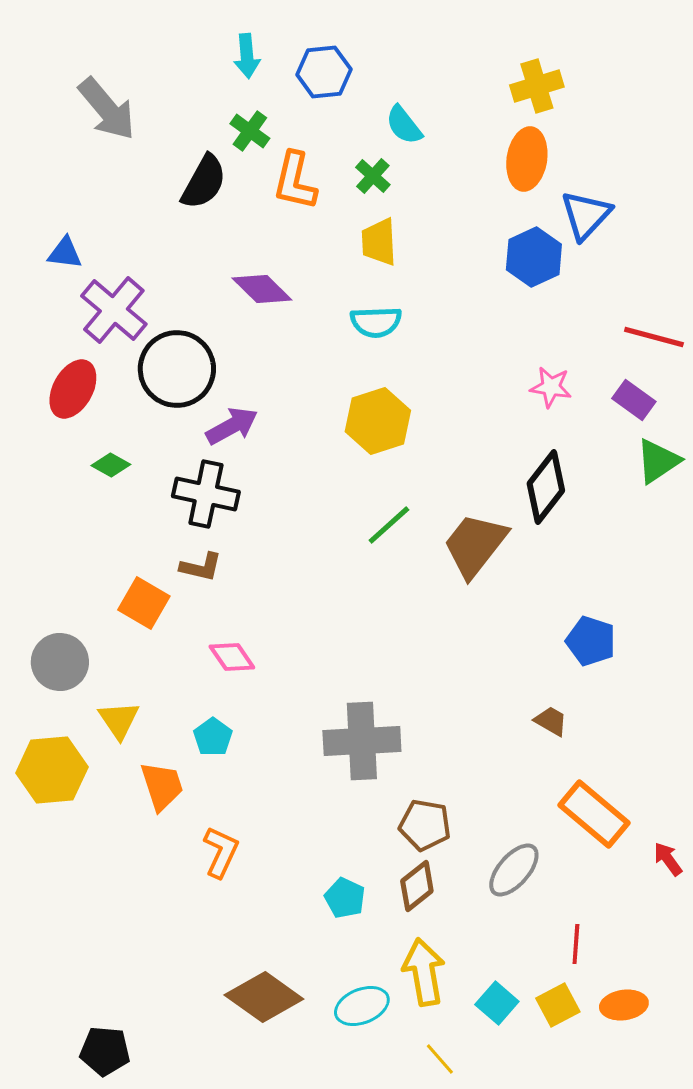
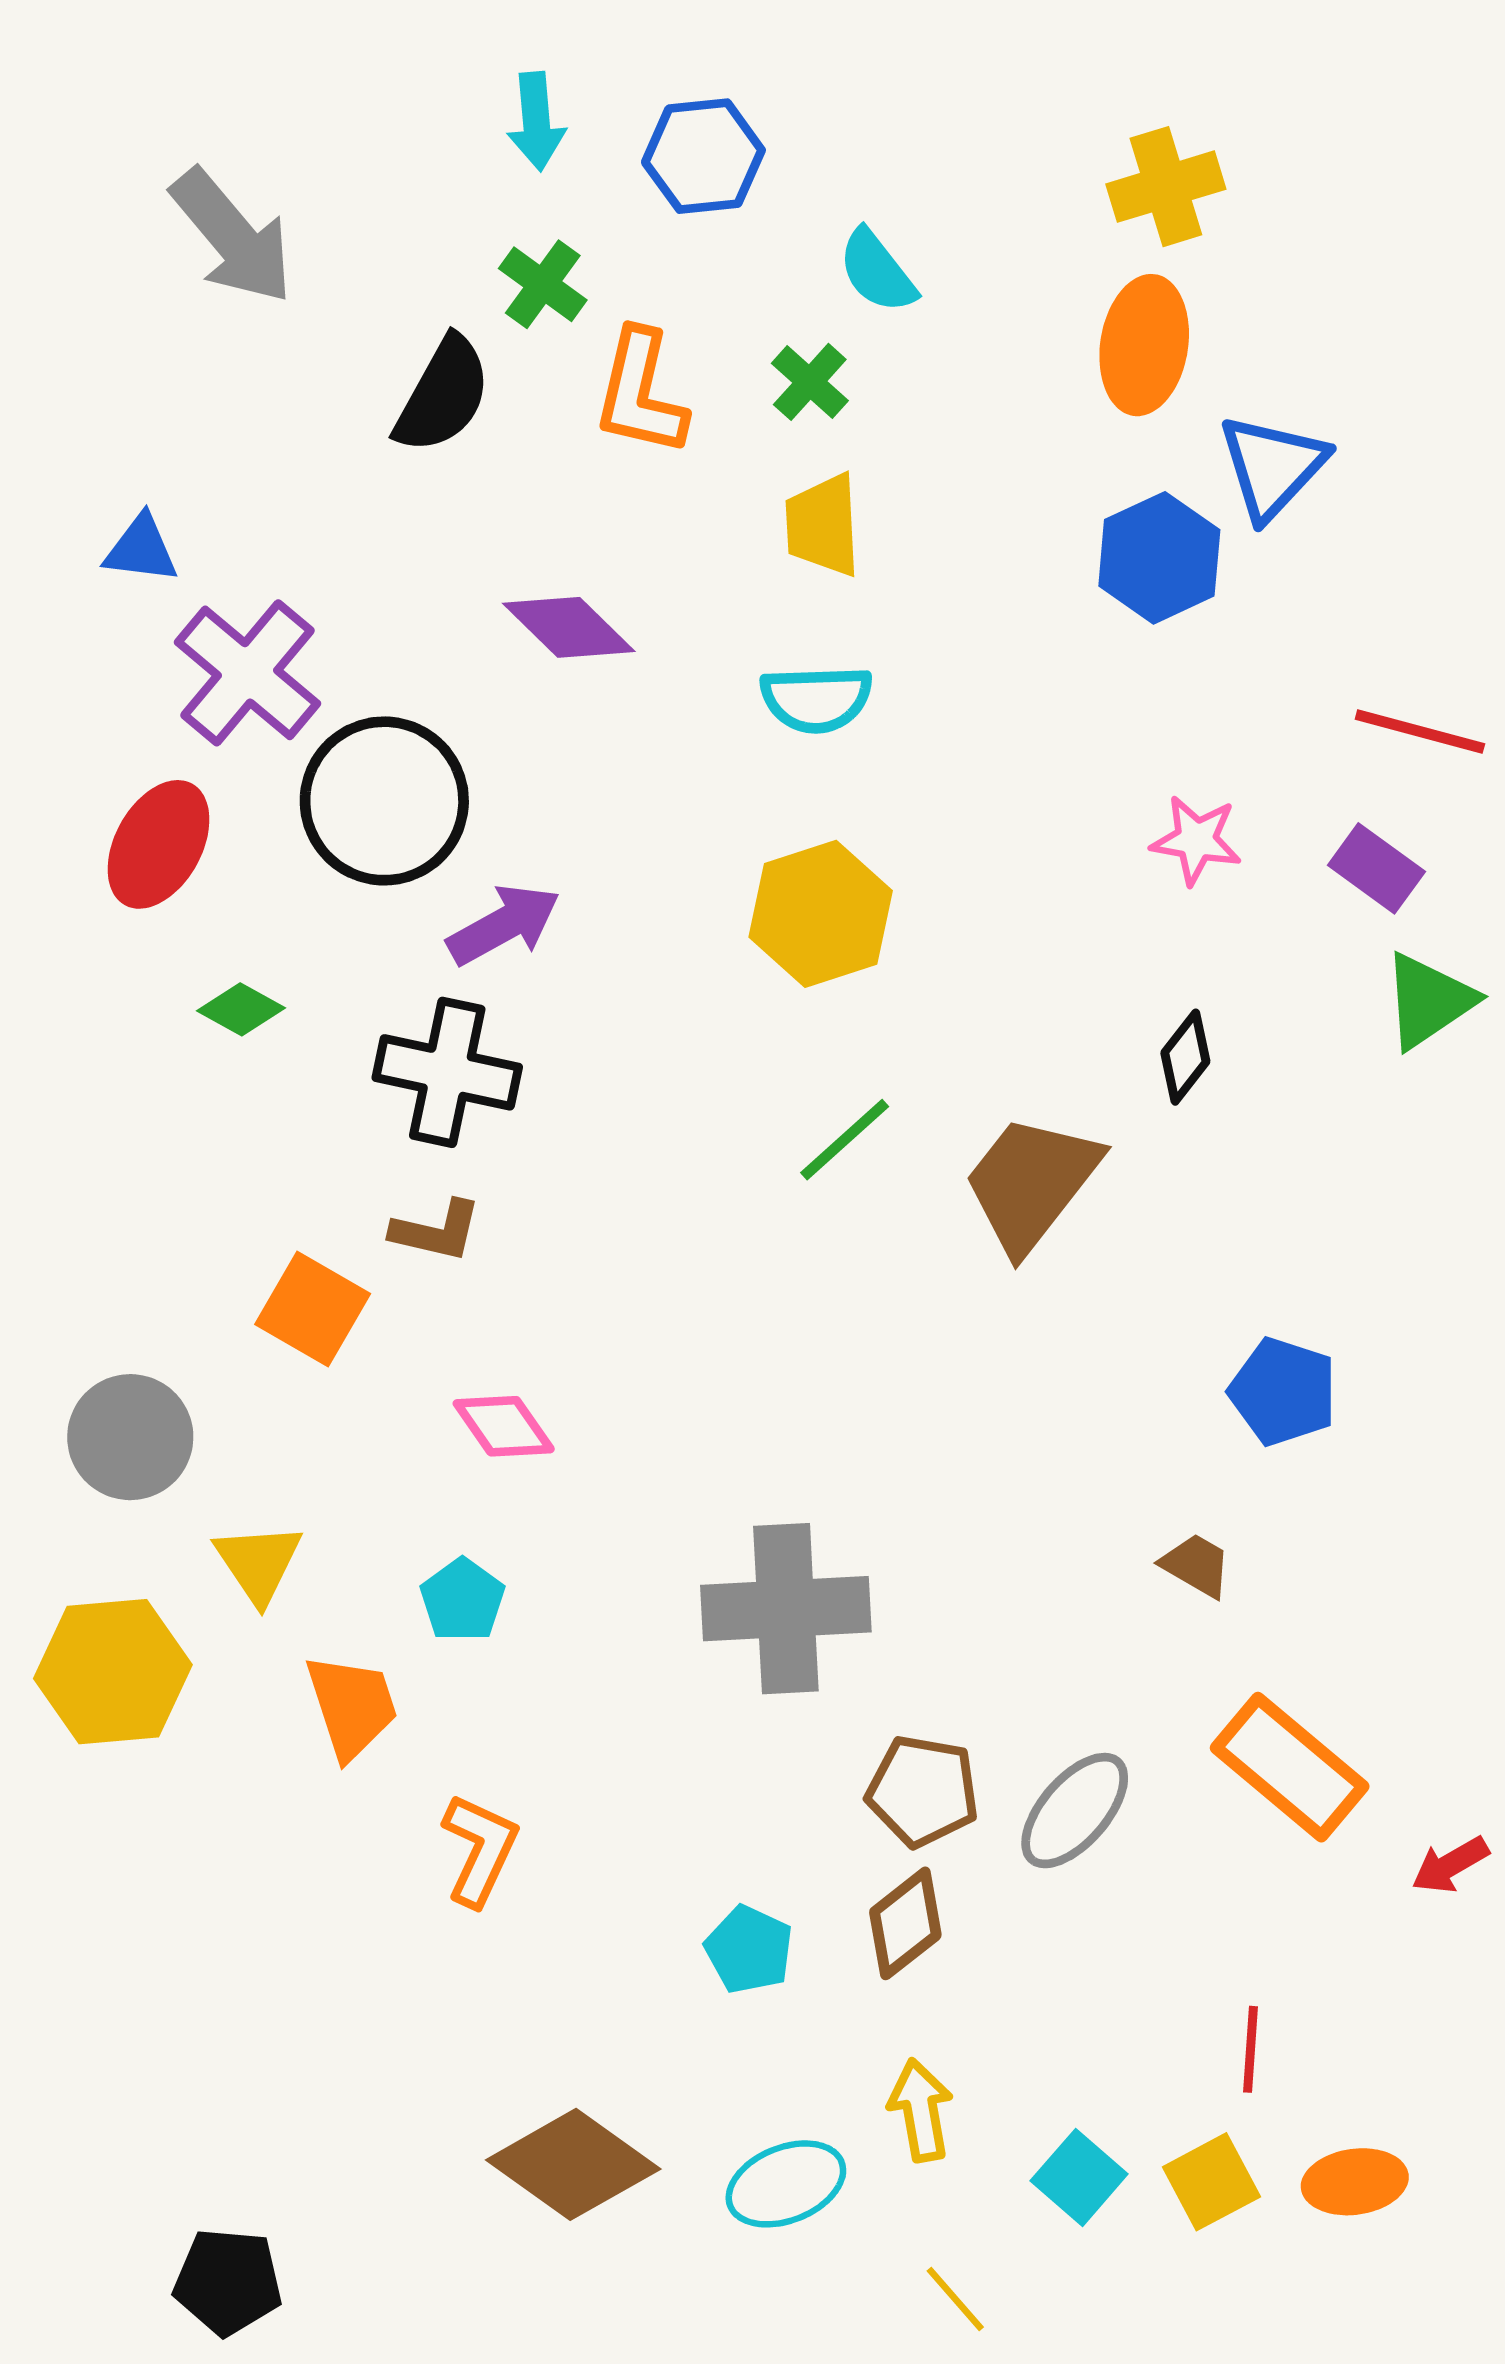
black diamond: (546, 487) -> (1185, 1057), size x0.6
red arrow: (668, 859) -> (1450, 1865), turned -84
gray ellipse: (514, 870) -> (1075, 1811), moved
yellow arrow: (424, 972) -> (921, 2110), size x0.7

